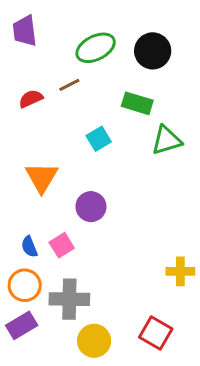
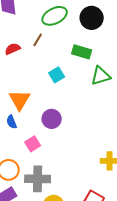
brown line: (69, 85) -> (38, 40), turned -32
blue semicircle: (29, 247) -> (12, 122), moved

